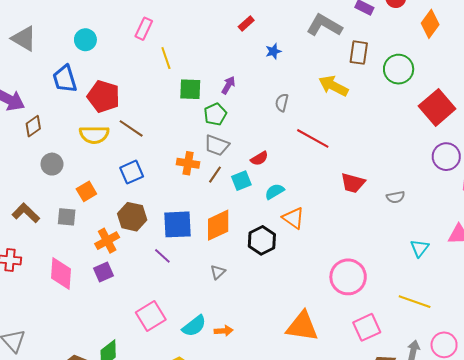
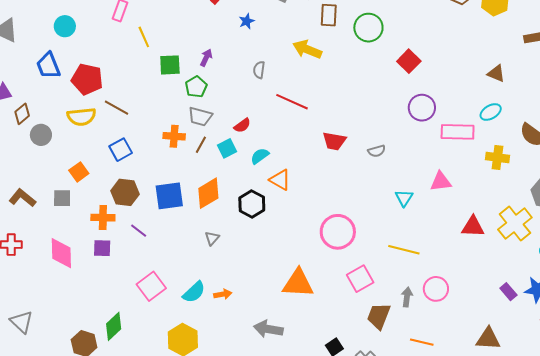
red square: (437, 107) -> (409, 61), size x0.7
gray circle: (52, 164) -> (41, 135), moved
orange cross: (107, 241) -> (103, 218), turned 35
purple line: (162, 256) -> (139, 231), moved
purple square: (103, 272) -> (102, 248), turned 30

